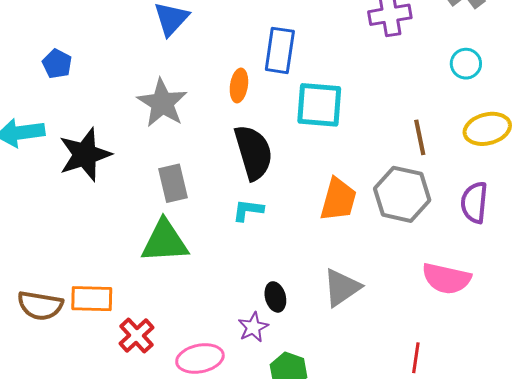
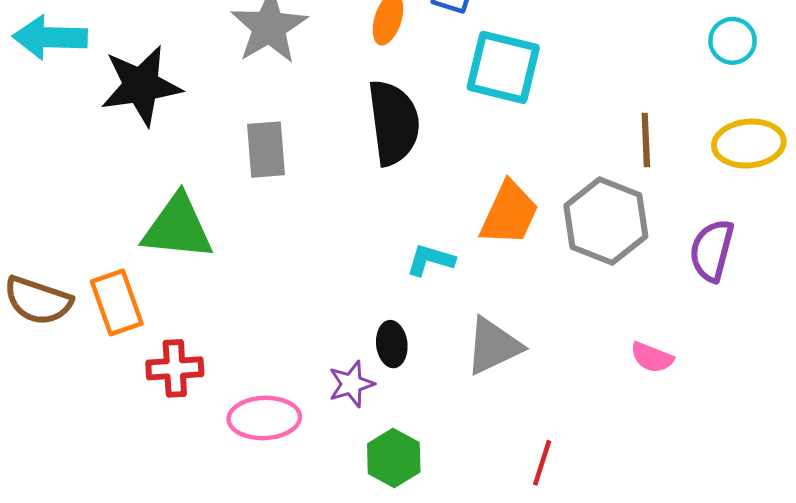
cyan L-shape: (248, 210) -> (430, 260), moved
green triangle: (165, 241) -> (178, 227), moved
pink semicircle: (446, 278) -> (652, 357), size x0.6
orange rectangle: (92, 299) -> (117, 303), turned 60
red cross: (136, 335) -> (175, 368), turned 30
red line: (416, 358) -> (542, 463), moved

